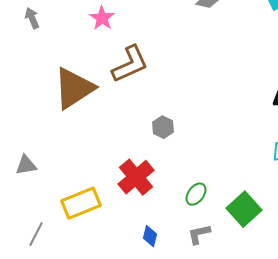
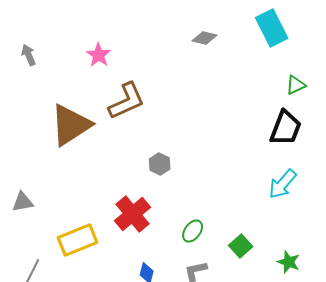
green square: (244, 209) -> (241, 246), size x0.7

